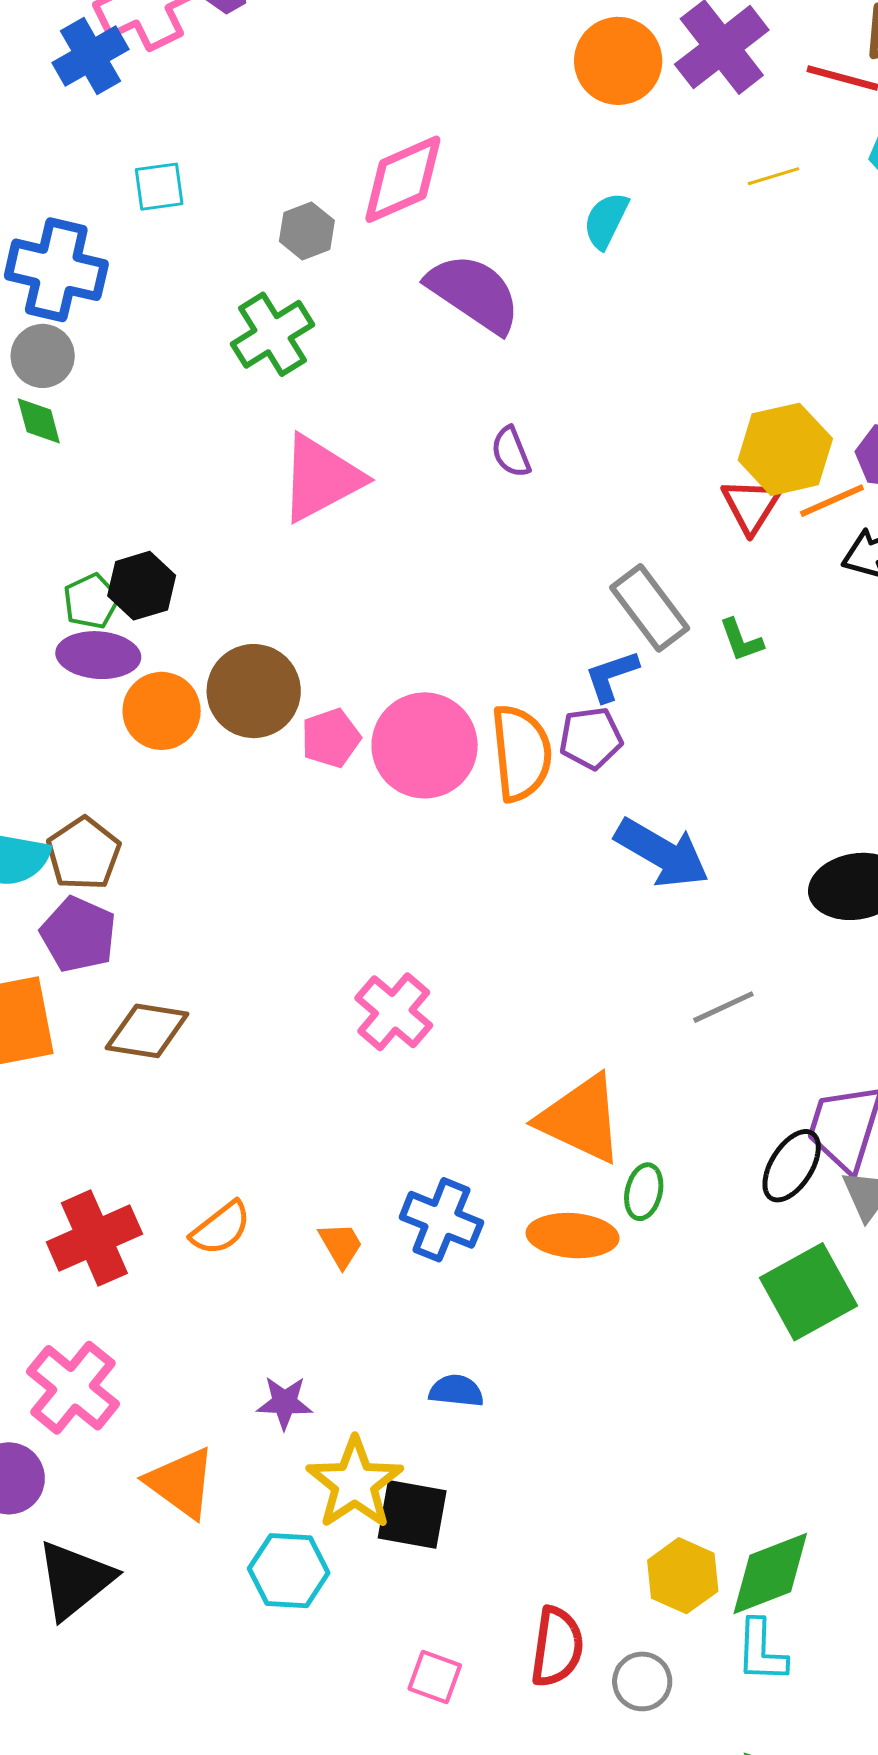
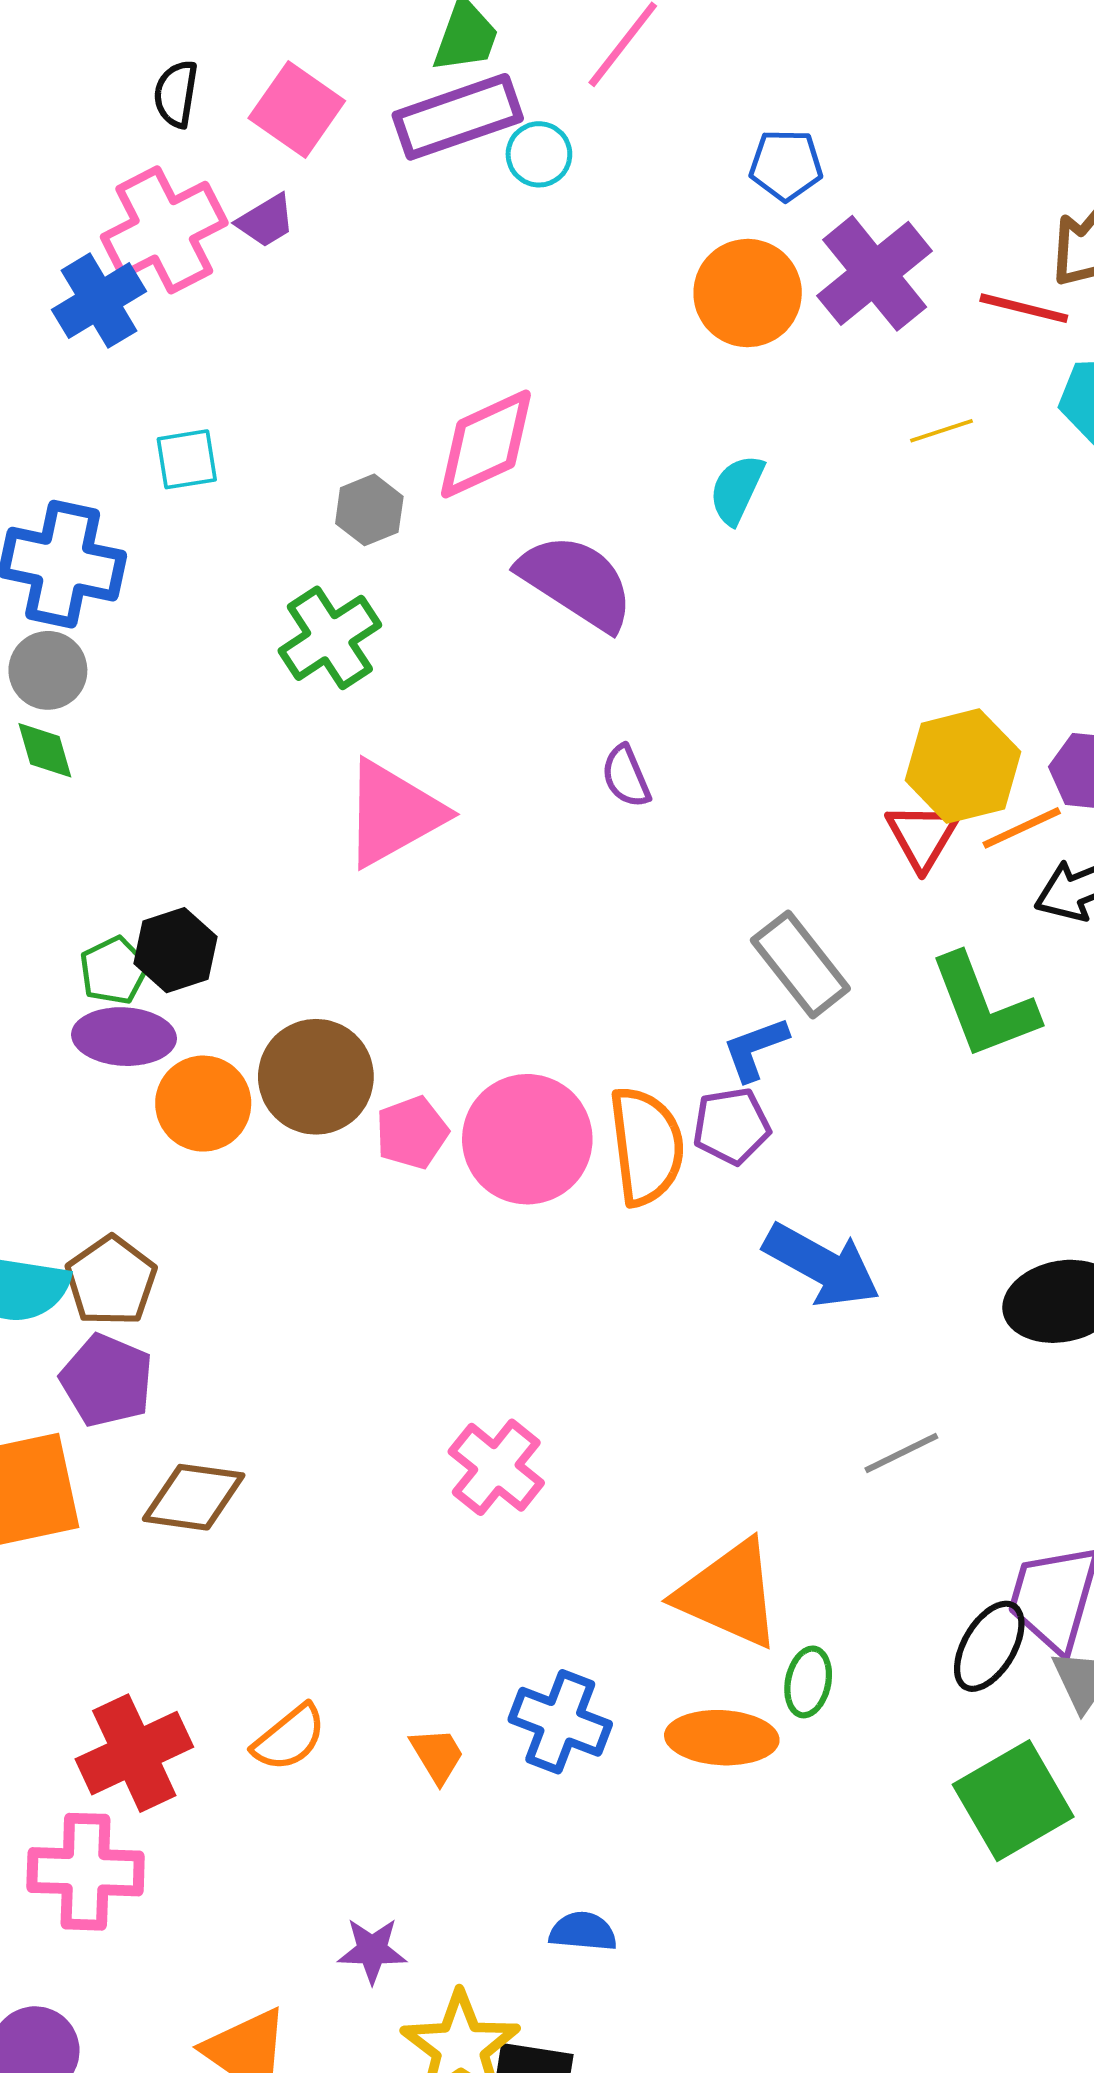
green L-shape: (741, 640) -> (984, 1006), moved, size x2.0
pink cross: (73, 1388) -> (86, 1872), moved, turned -36

